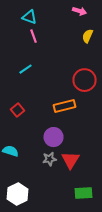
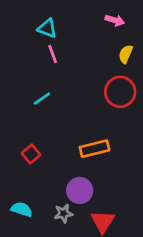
red circle: (84, 80) -> (120, 92), moved
gray star: (50, 159) -> (63, 213), moved

